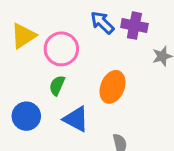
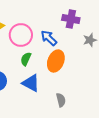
blue arrow: (102, 23) -> (49, 38), moved
green semicircle: (57, 85) -> (26, 59), moved

